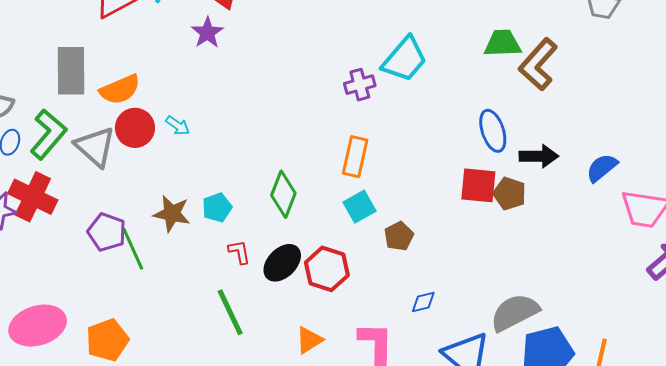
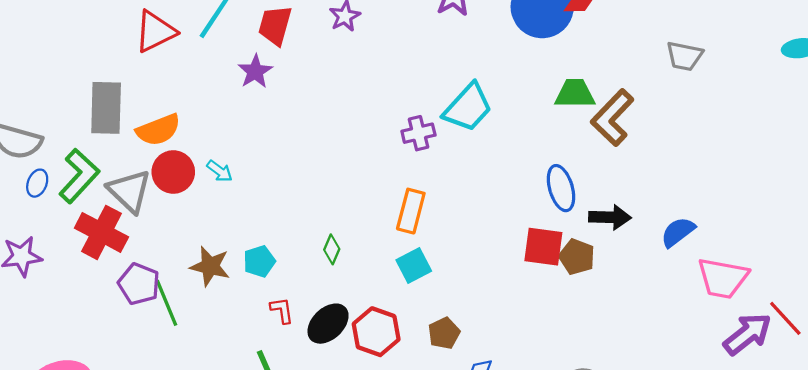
green diamond: (283, 194) -> (332, 249), size x0.6
red cross: (33, 197) -> (101, 232), moved
brown pentagon: (399, 236) -> (444, 333), moved

